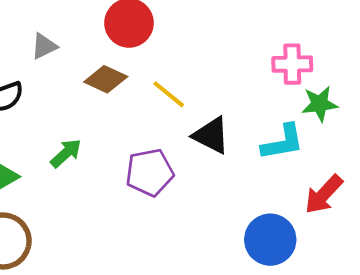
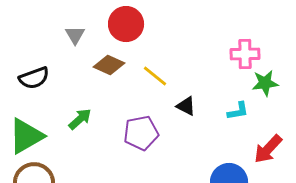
gray triangle: (44, 46) -> (75, 35), moved, turned -35
black triangle: (211, 135) -> (186, 106), size x0.7
cyan L-shape: (283, 142) -> (238, 111), size x0.7

